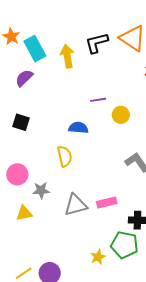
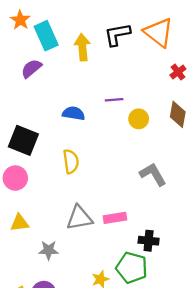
black square: (21, 122) -> (23, 140), moved, size x1.5
blue semicircle: (78, 128) -> (73, 113), moved
gray star: (41, 190) -> (49, 250), moved

